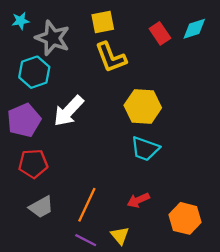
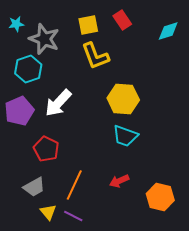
red rectangle: (160, 33) -> (122, 20), moved
red pentagon: (33, 164) -> (46, 149), moved, turned 30
yellow triangle: (120, 236) -> (48, 212), moved

